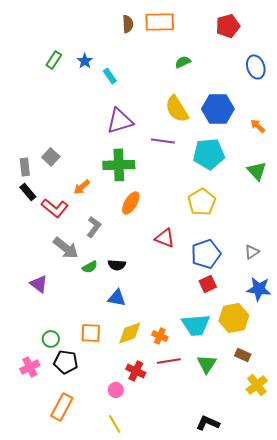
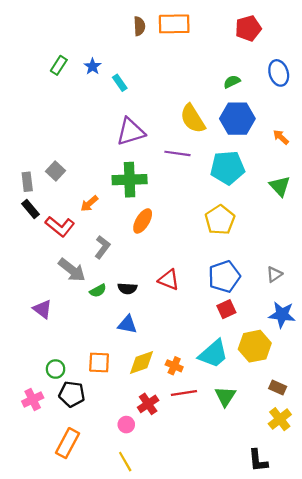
green semicircle: (183, 62) -> (232, 82), moved
red triangle: (165, 238) -> (169, 280), moved
cyan trapezoid: (196, 325) -> (213, 354), turned -36
brown rectangle: (243, 355) -> (278, 388), moved
red cross: (136, 371) -> (148, 404), turned 30
black L-shape: (208, 423) -> (258, 460), moved, turned -120

